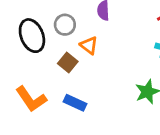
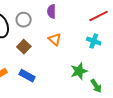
orange triangle: (89, 45) -> (55, 39), moved

